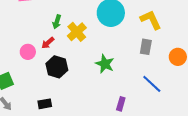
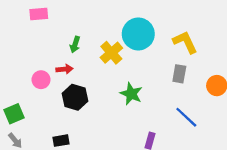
yellow cross: (77, 32) -> (111, 53), moved
red arrow: (48, 43) -> (64, 69), turned -144

